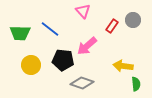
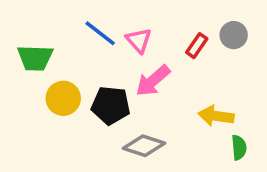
pink triangle: (83, 11) -> (139, 40), moved
blue line: (50, 29) -> (100, 33), moved
yellow circle: (31, 65) -> (63, 98), moved

